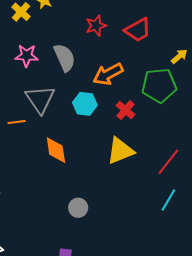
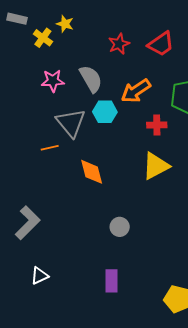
cyan hexagon: (85, 104) -> (105, 112), moved
red cross: (125, 110) -> (157, 125), turned -36

